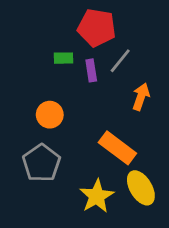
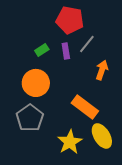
green rectangle: (64, 58) -> (42, 50), moved, turned -32
orange circle: (50, 115) -> (36, 83), size x1.4

